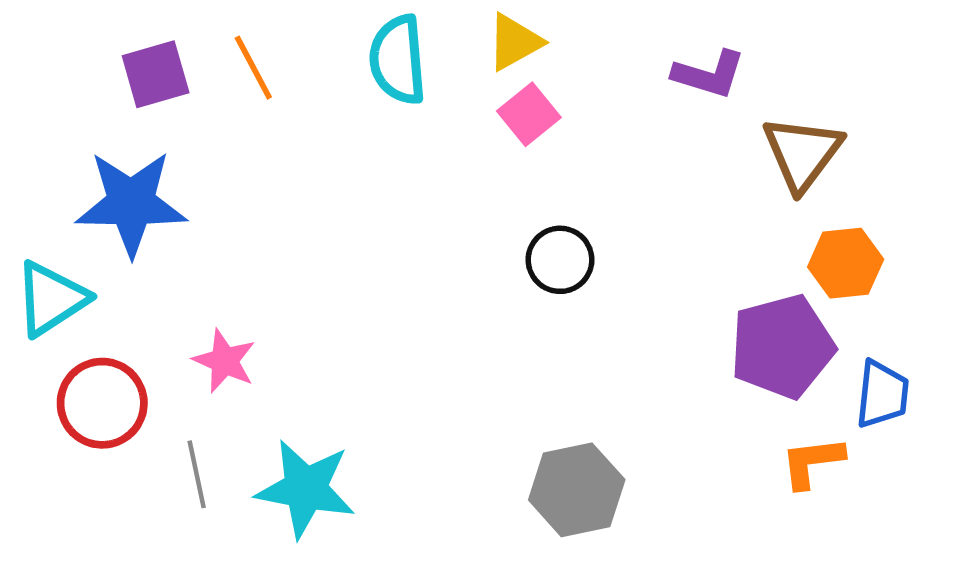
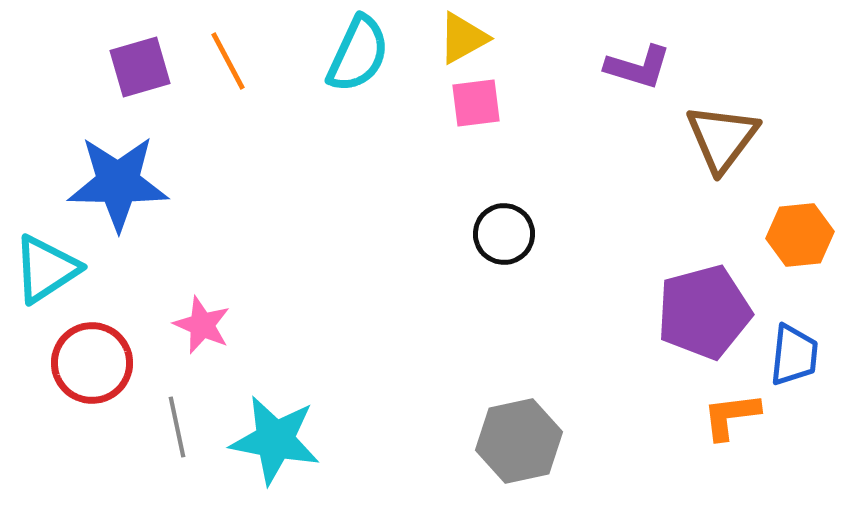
cyan semicircle: (398, 60) -> (358, 54), turned -150
pink square: (529, 114) -> (476, 103), turned 32
orange hexagon: (846, 263) -> (800, 235), moved

